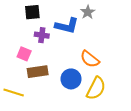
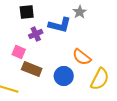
purple cross: (42, 35) -> (36, 34), turned -32
brown rectangle: (38, 72) -> (32, 69), turned 30
yellow semicircle: (96, 88) -> (100, 79), moved

